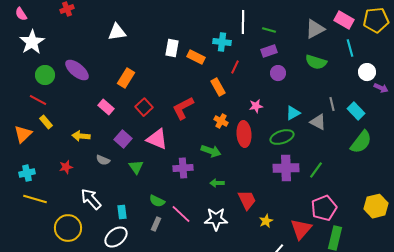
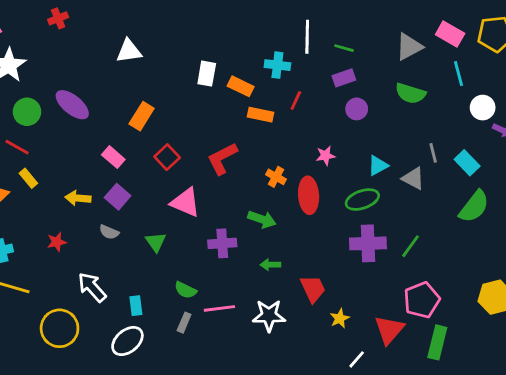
orange rectangle: (218, 87) -> (260, 115), moved, turned -48
purple square: (123, 139) -> (118, 197), moved
pink line: (181, 214) -> (219, 308), turned -50

